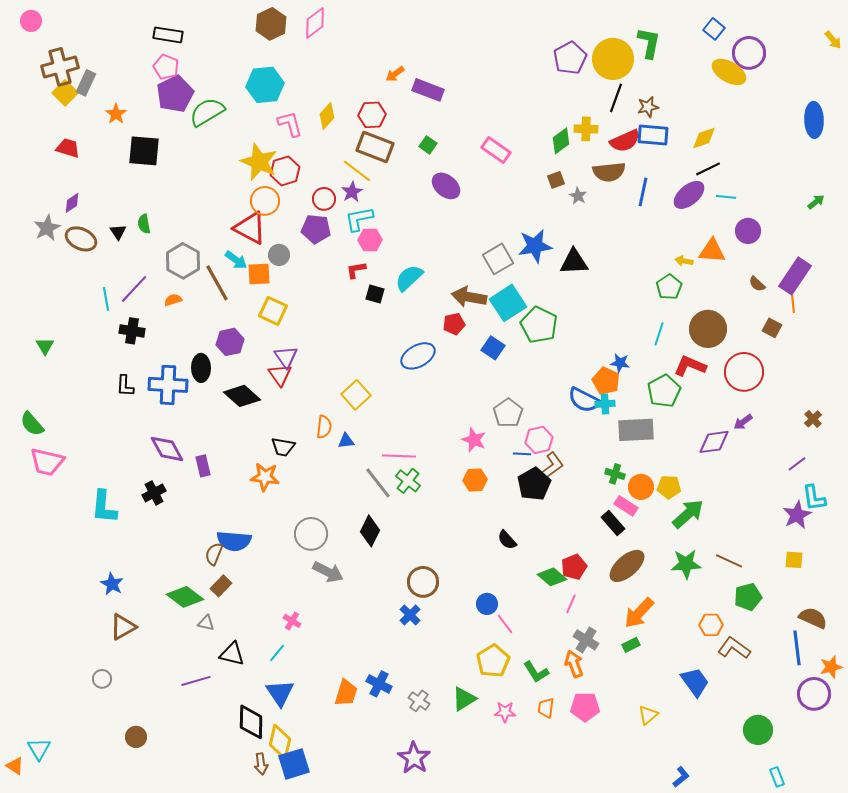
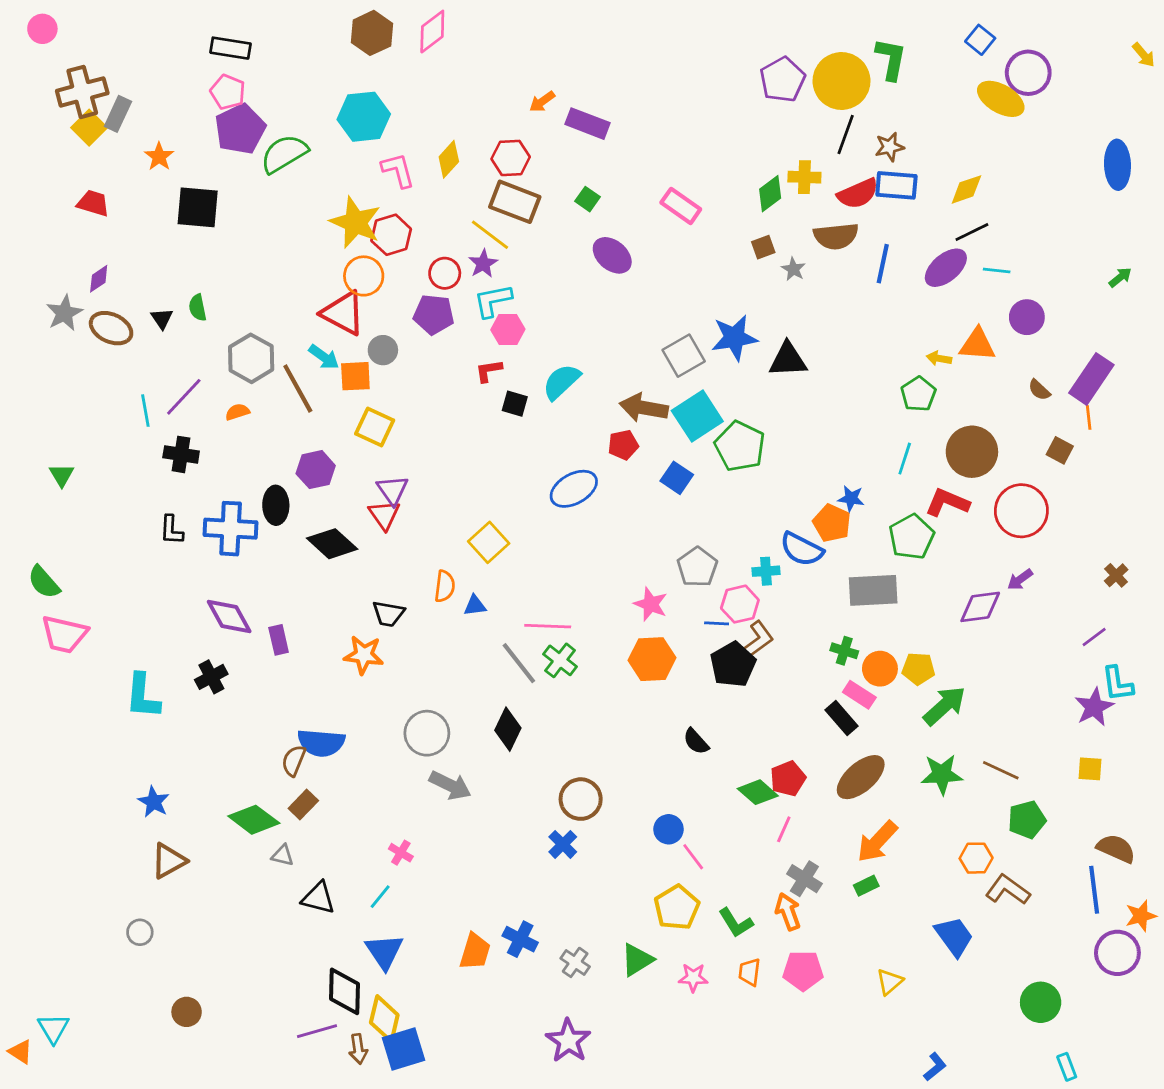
cyan cross: (605, 404) -> (766, 571), moved
orange hexagon: (475, 480) -> (652, 659), size x1.4
purple line: (196, 681) -> (317, 1031), moved

